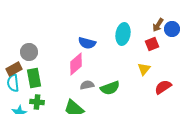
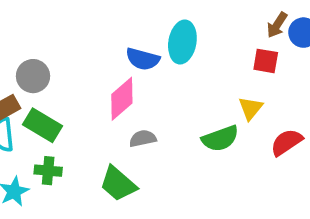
cyan ellipse: (123, 34) -> (182, 42), moved
red square: (152, 44) -> (266, 61), turned 32
green rectangle: (34, 78) -> (42, 125), turned -48
green semicircle: (110, 88) -> (220, 138), moved

